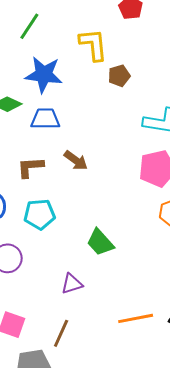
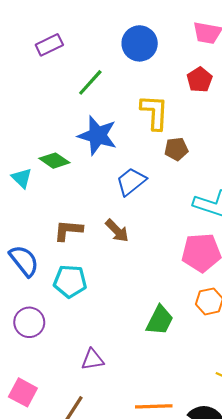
blue trapezoid: (45, 119) -> (131, 182), moved, turned -48
green trapezoid: (100, 242) -> (160, 320), moved, turned -120

